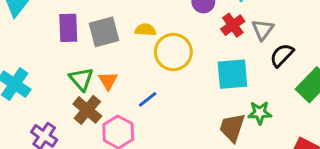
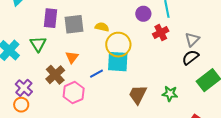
gray triangle: (263, 29) -> (192, 39), moved
cyan square: (232, 74) -> (118, 62), moved
green triangle: (81, 79) -> (38, 44), moved
brown trapezoid: (232, 128) -> (138, 95), moved

